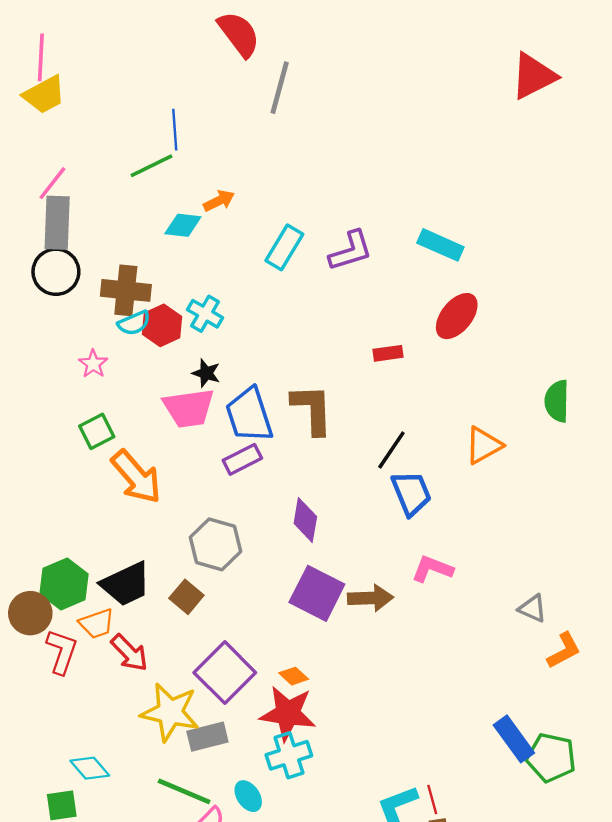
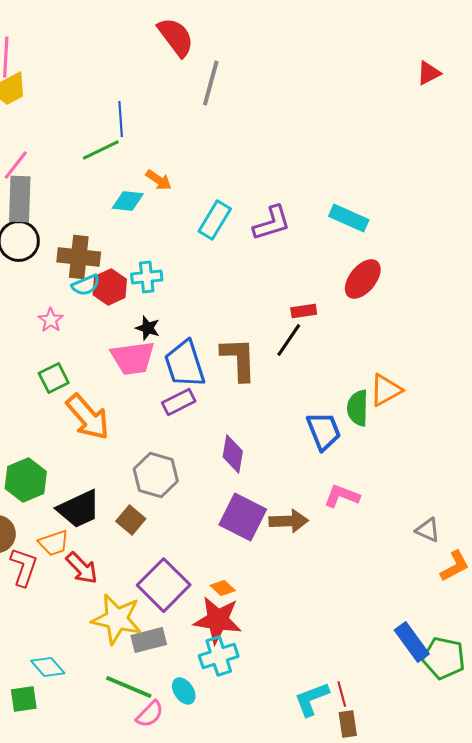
red triangle: (534, 76) -> (429, 73), size x0.6
orange arrow: (219, 201) -> (159, 180), turned 60
cyan cross: (205, 314) -> (147, 277), turned -36
green semicircle: (557, 401) -> (358, 408), moved
black line: (391, 450) -> (289, 340), moved
green hexagon: (64, 584) -> (26, 480), moved

